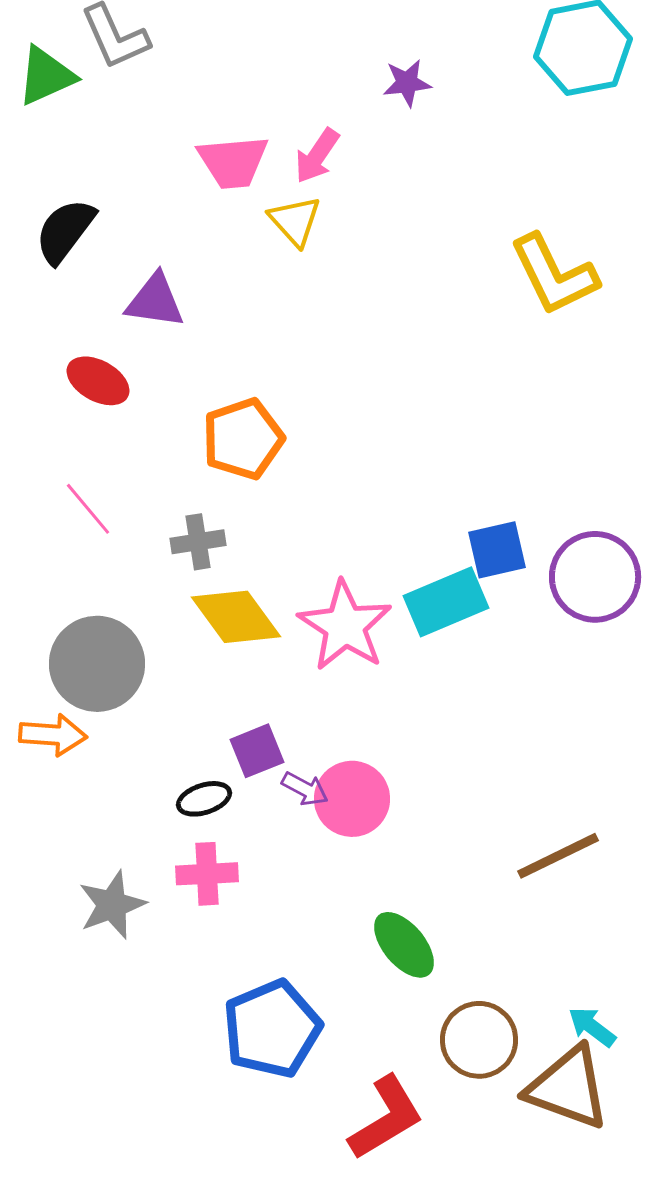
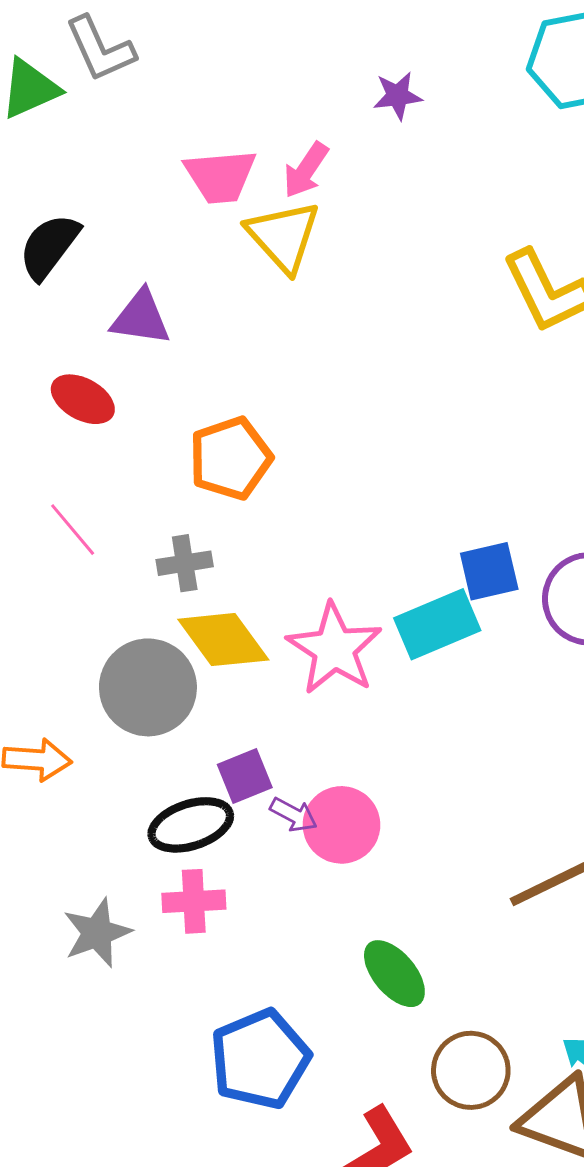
yellow triangle: (295, 221) -> (283, 236), size x1.4
gray circle: (97, 664) -> (148, 687), moved
black ellipse: (204, 799) -> (191, 825), size x1.5

